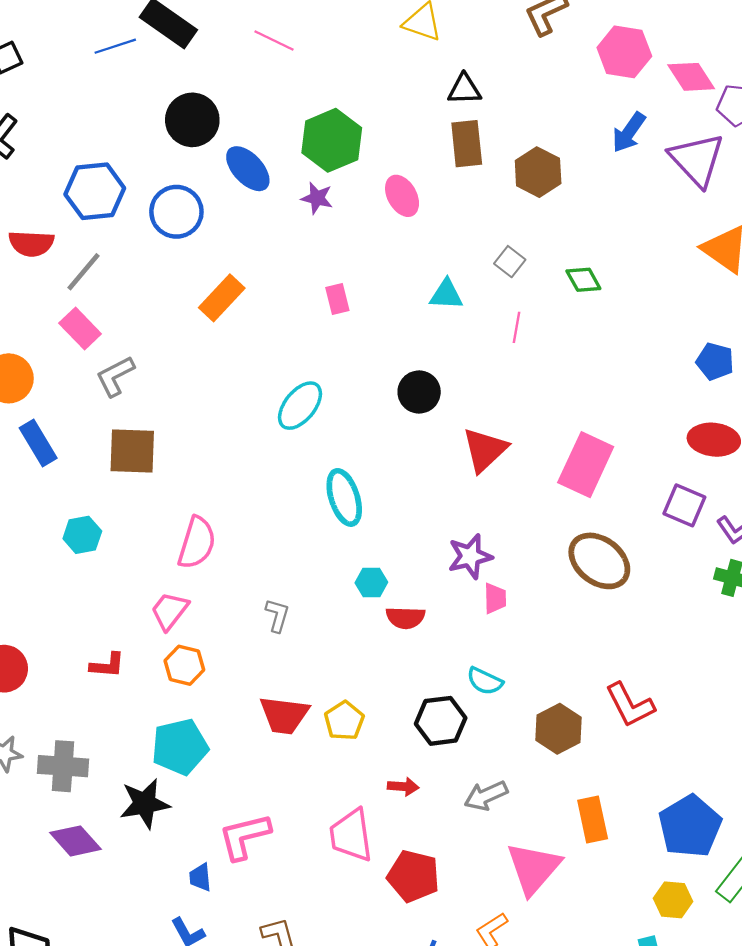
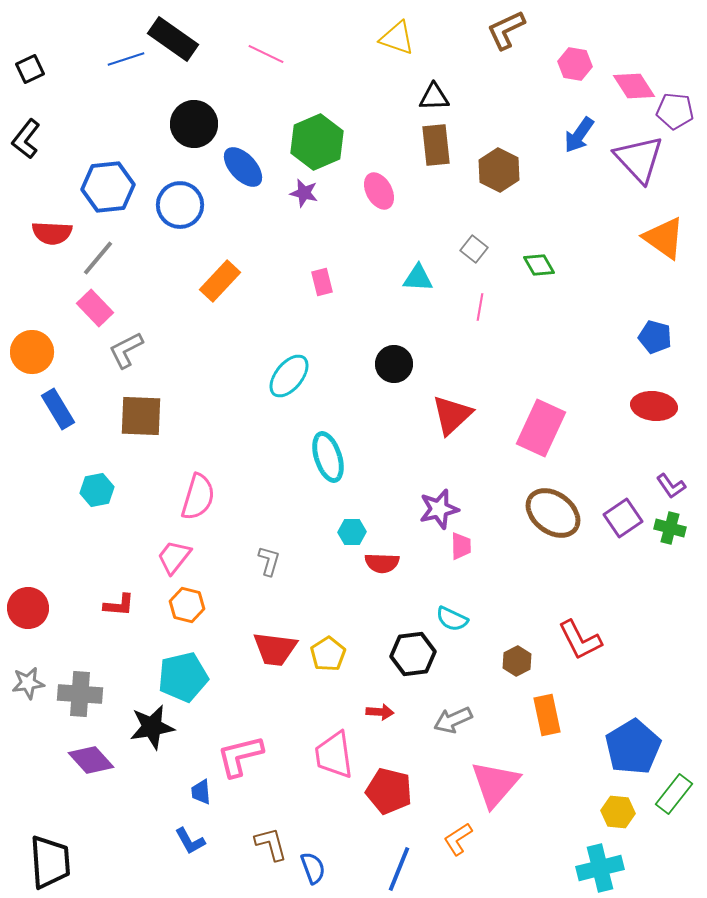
pink hexagon: (624, 52) -> (575, 64), size x0.7
purple square: (684, 505) -> (623, 518), moved, turned 33
brown hexagon: (559, 729) -> (517, 661), size x0.7
orange rectangle: (593, 819) -> (547, 715), moved

